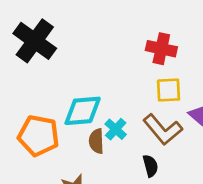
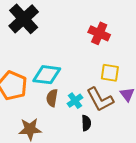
red cross: (161, 49) -> (99, 33), moved
cyan cross: (116, 129) -> (75, 101), moved

